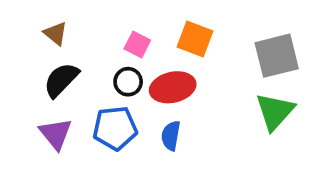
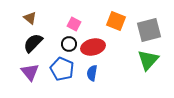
orange square: (195, 39) -> (116, 21), moved
blue pentagon: (115, 128) -> (62, 69), turned 30

